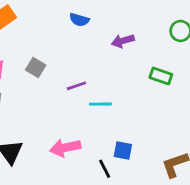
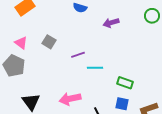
green rectangle: (161, 76) -> (125, 83), moved
blue square: (123, 151) -> (122, 104), moved

